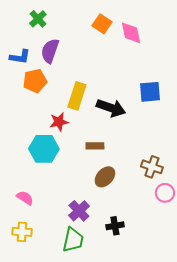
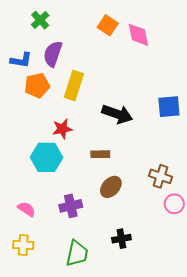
blue square: (150, 92) -> (169, 107), moved
yellow rectangle: (77, 96) -> (74, 86), moved
purple cross: (79, 211) -> (71, 206), moved, turned 30

